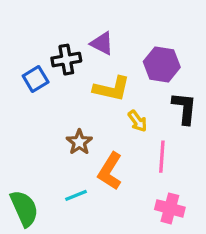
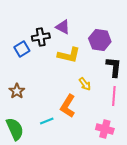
yellow arrow: (138, 121) -> (85, 84), moved
brown star: (79, 142) -> (17, 91), moved
pink line: (162, 157) -> (114, 96), moved

